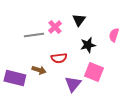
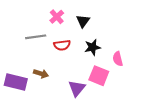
pink cross: (55, 27) -> (57, 17), moved
pink semicircle: (114, 35) -> (118, 59), moved, turned -32
red semicircle: (59, 58) -> (62, 45), moved

